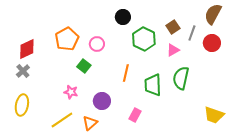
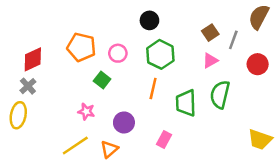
orange pentagon: (67, 39) -> (81, 47), turned -30
green hexagon: (144, 39) -> (160, 54), moved
red circle: (212, 43) -> (258, 64), moved
yellow ellipse: (22, 105) -> (18, 115), moved

